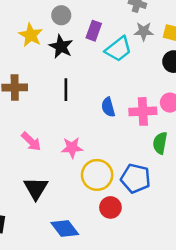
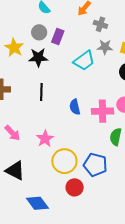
purple rectangle: (94, 31) -> (58, 37), moved
black star: (61, 47) -> (38, 57), turned -30
pink star: (72, 148) -> (45, 139), turned -30
black triangle: (36, 188) -> (15, 170), turned -35

